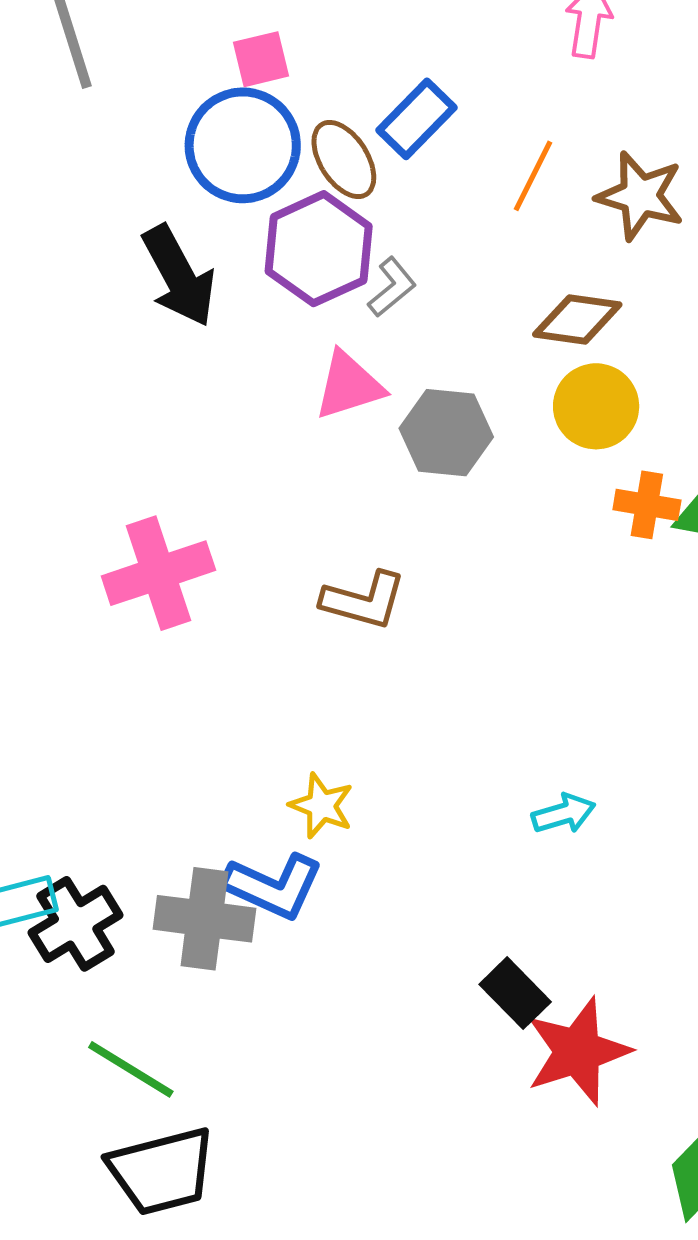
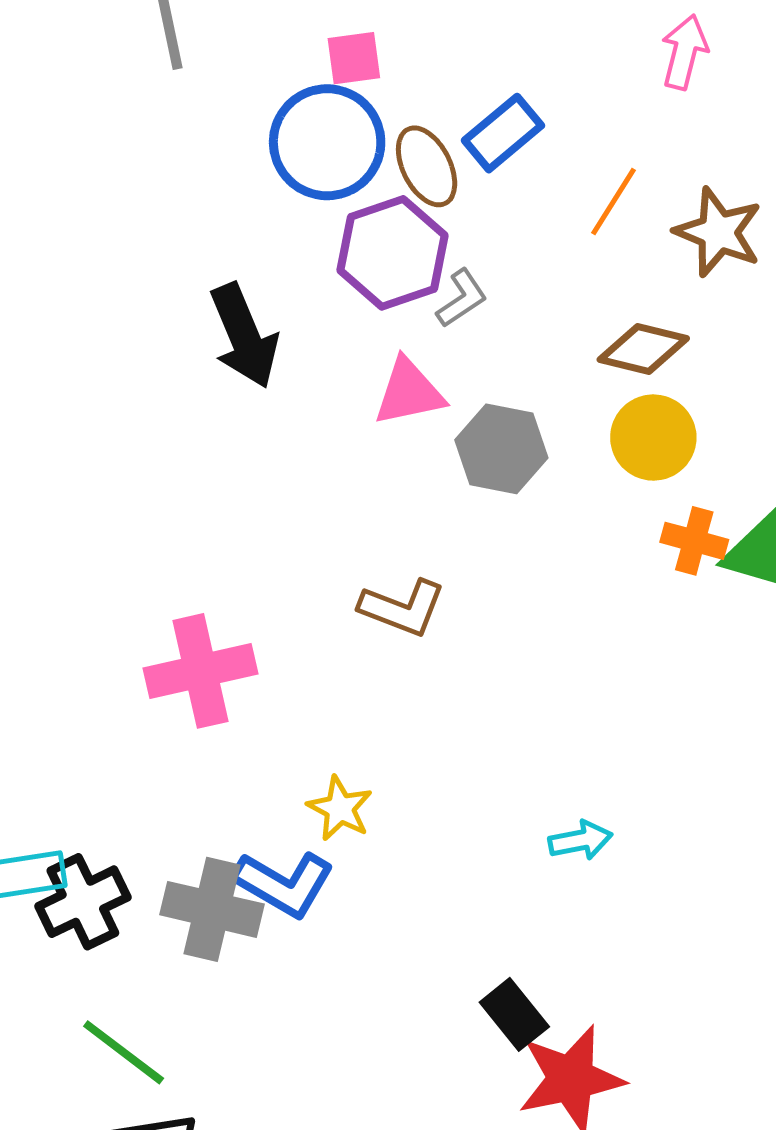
black arrow: (179, 276) -> (244, 336), moved
pink cross: (158, 573) -> (201, 671), moved

